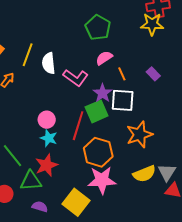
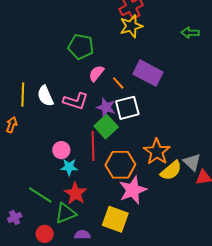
purple rectangle: (153, 74) -> (148, 73), size x2.0
orange star: (139, 134) -> (157, 152), moved

